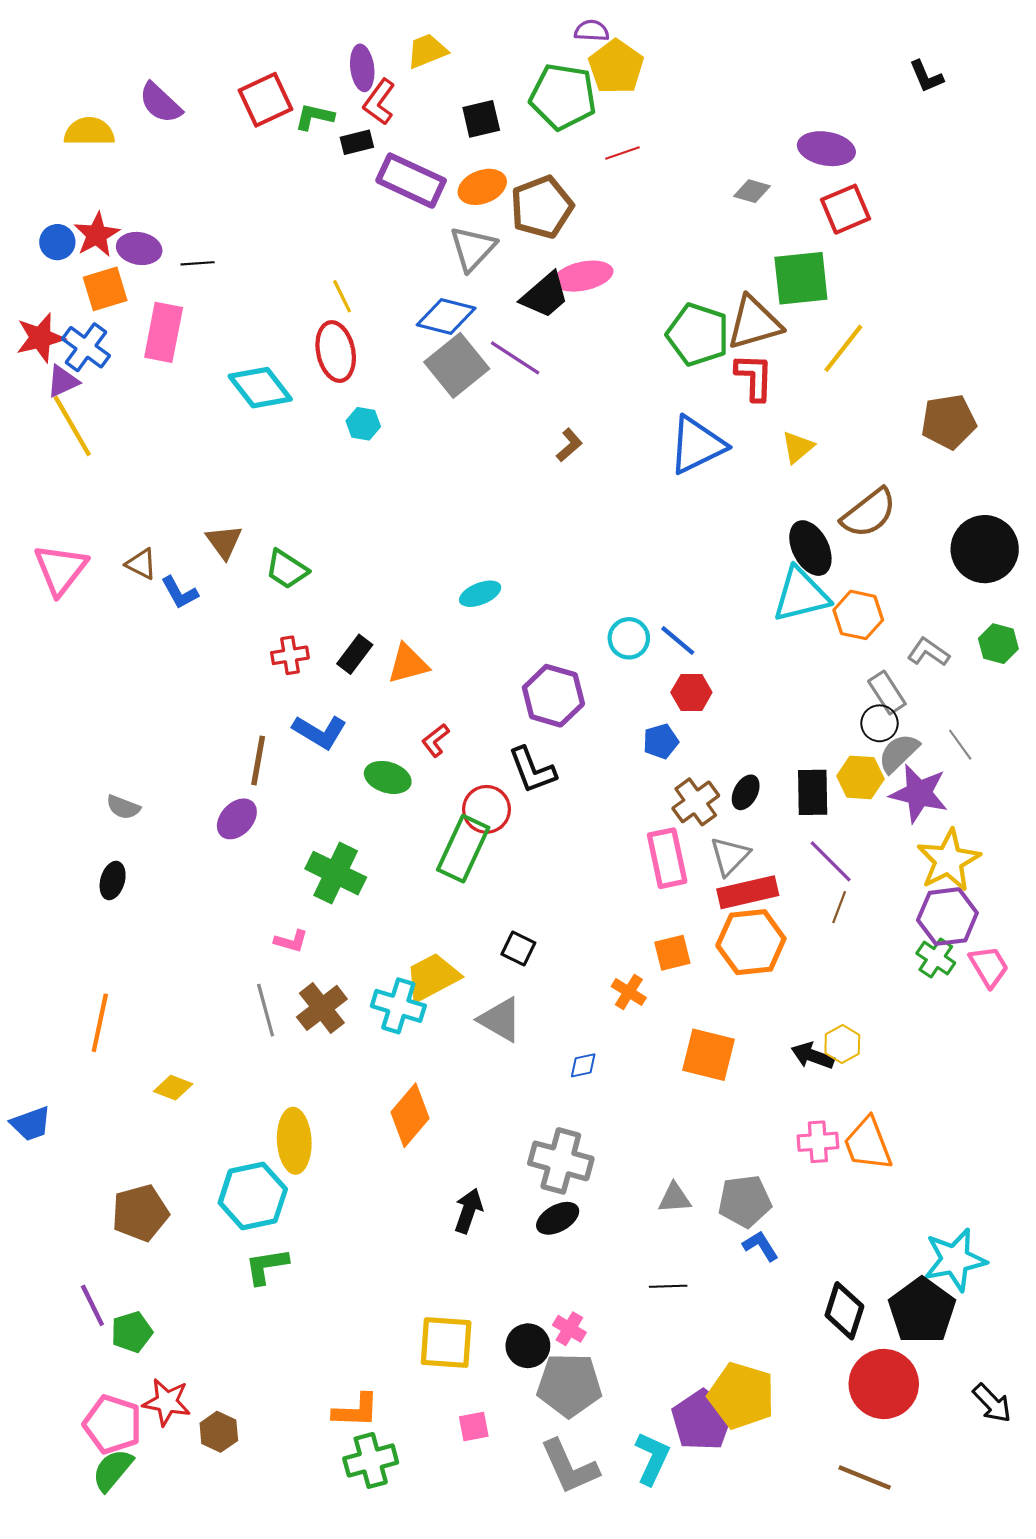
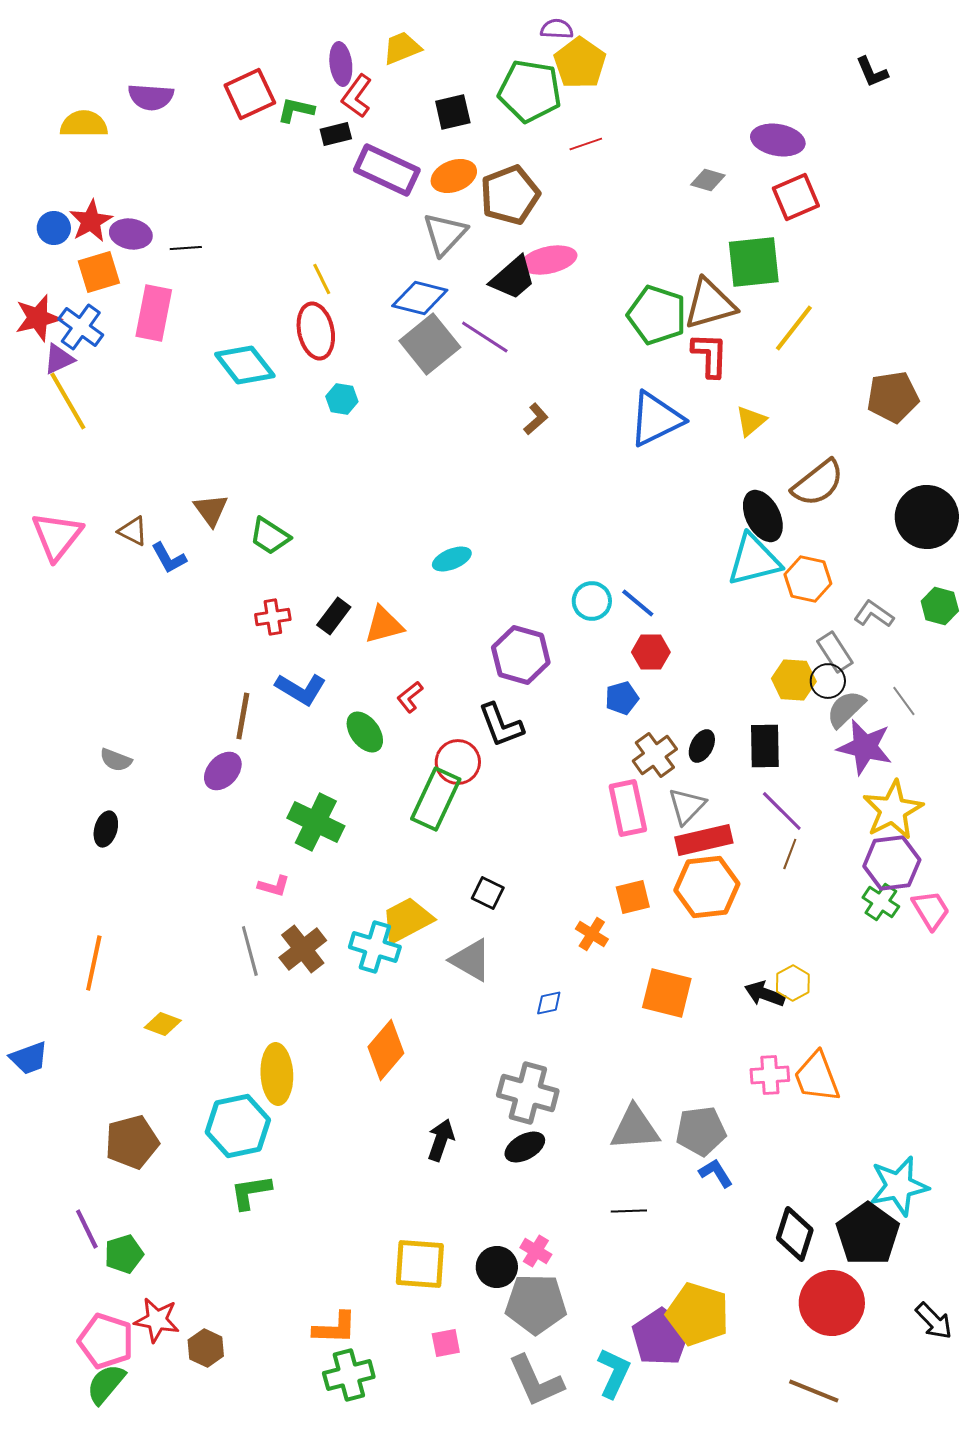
purple semicircle: (160, 103) -> (151, 97), turned -39
green ellipse: (388, 777) -> (365, 732), turned 36
yellow hexagon: (860, 777) -> (794, 680), moved
gray triangle: (674, 1198) -> (635, 1128), size x1.6

